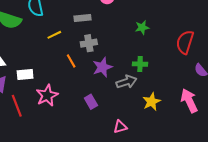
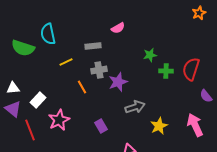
green cross: (140, 64) -> (166, 71), moved
purple star: (102, 67) -> (118, 82), moved
white rectangle: (25, 75) -> (38, 100), turned -42

